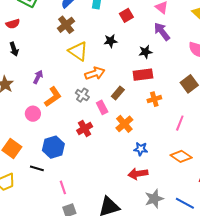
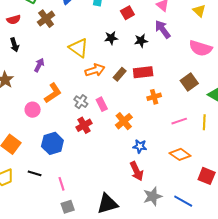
brown cross: (66, 25) -> (46, 19), moved
black star: (146, 52) -> (141, 41), moved
purple arrow: (38, 77) -> (39, 65), moved
brown rectangle: (118, 93) -> (120, 74), moved
gray cross: (82, 95) -> (81, 102), moved
pink line: (180, 123) -> (179, 121), turned 49
black line: (37, 168) -> (35, 173), moved
red arrow: (138, 174) -> (137, 171), turned -108

